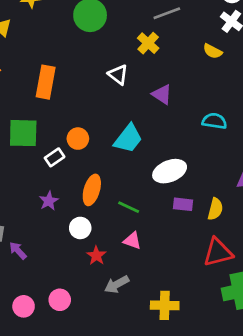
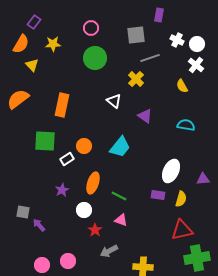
yellow semicircle: (213, 51) -> (182, 86), turned 32
cyan semicircle: (214, 121) -> (186, 125), moved
white ellipse: (170, 171) -> (171, 171), moved, turned -45

